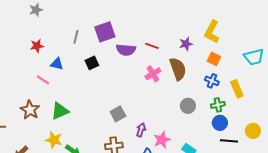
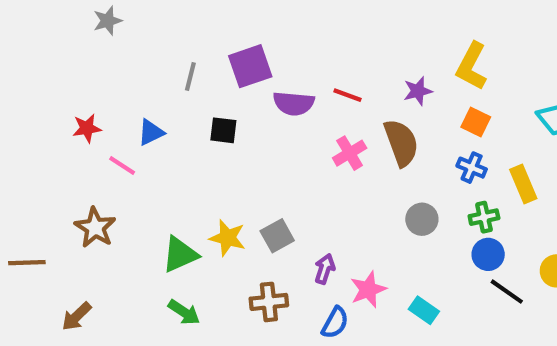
red star: (37, 46) -> (87, 128), moved
black square: (92, 63) -> (223, 130), turned 32
blue triangle: (57, 64) -> (151, 132), turned -40
green triangle: (60, 111) -> (180, 254), moved
yellow star: (54, 140) -> (227, 238), moved
black line: (229, 141) -> (507, 292), turned 30

